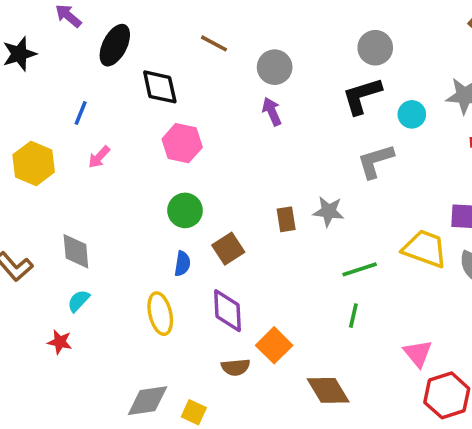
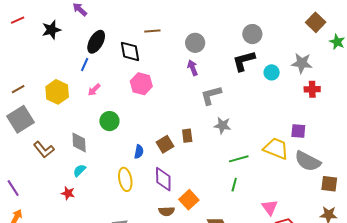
brown line: (214, 43) -> (152, 31), moved, turned -35
black ellipse: (115, 45) -> (96, 42), moved
gray L-shape: (375, 161) -> (211, 95), moved
green circle: (185, 210) -> (109, 121), moved
brown rectangle: (286, 219) -> (187, 136), moved

